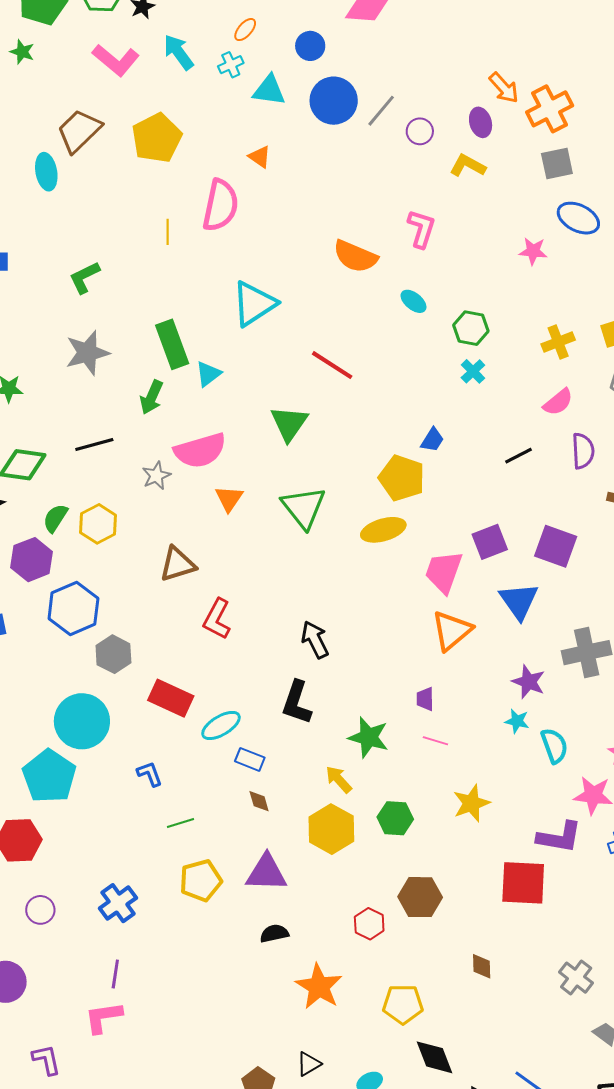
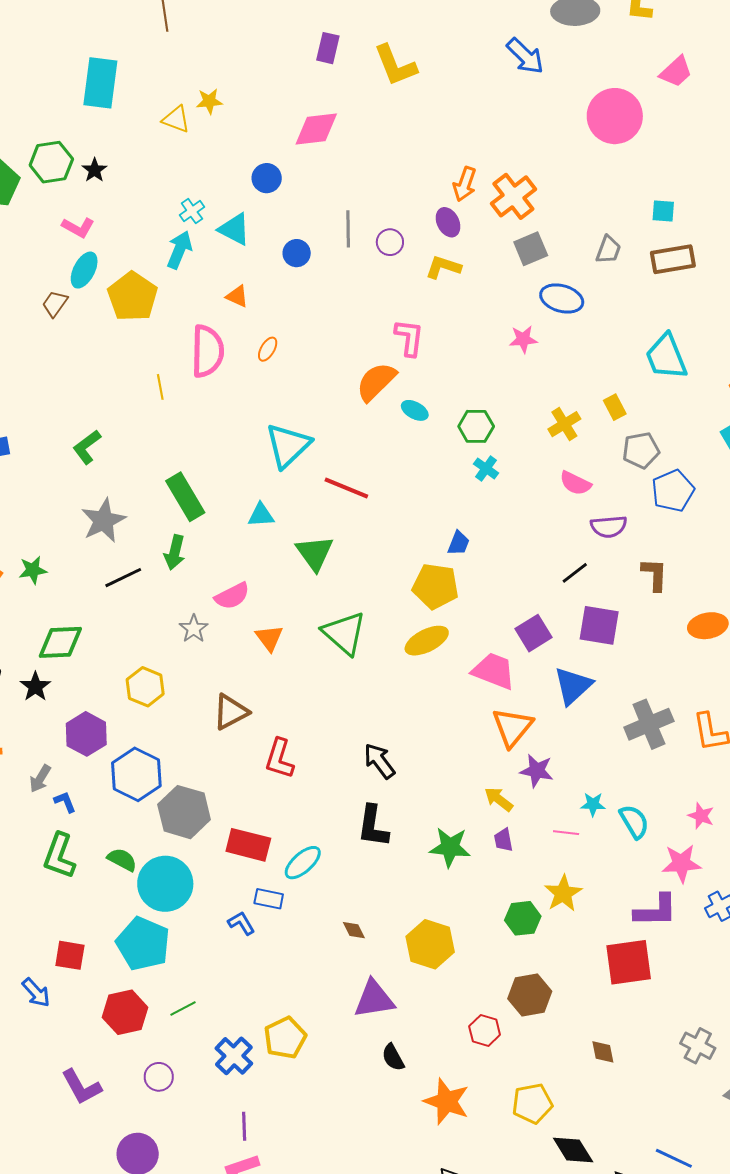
orange ellipse: (245, 30) -> (268, 349), moved
cyan arrow: (179, 52) -> (179, 250), moved, turned 69
pink L-shape: (116, 60) -> (78, 227), size x0.7
orange arrow: (504, 88) -> (465, 184), turned 72
cyan triangle: (269, 90) -> (234, 229), turned 30
blue circle: (334, 101) -> (297, 253), moved, size x0.6
gray line: (381, 111) -> (348, 229), turned -30
brown trapezoid: (79, 131) -> (55, 304), size x0.6
cyan ellipse: (46, 172) -> (84, 270), moved, turned 48
orange semicircle: (355, 256) -> (376, 382), moved, turned 123
cyan triangle: (254, 304) -> (288, 445), moved
cyan triangle: (208, 374) -> (261, 515), moved, turned 44
pink semicircle: (558, 402) -> (575, 483), turned 76
black line: (94, 444) -> (123, 578), moved
pink semicircle: (200, 451) -> (232, 596), size x0.7
purple semicircle: (583, 451) -> (609, 527), turned 99
black line: (519, 456) -> (575, 573), moved
green semicircle: (55, 518) -> (122, 860), moved, turned 96
pink trapezoid: (444, 572) -> (494, 671), turned 102
blue triangle: (519, 601) -> (573, 686), turned 33
gray hexagon: (113, 654) -> (184, 812), size x1.4
purple star: (529, 682) -> (537, 771), moved
purple trapezoid: (425, 699) -> (503, 840), moved
pink line: (435, 741) -> (566, 833), moved
blue rectangle: (250, 759) -> (269, 899), moved
yellow arrow: (339, 779) -> (499, 799), moved
green hexagon: (395, 818) -> (523, 918), moved
green line: (180, 823) -> (183, 1009), moved
yellow pentagon: (201, 880) -> (285, 1038), moved
black semicircle: (274, 933) -> (393, 1057), turned -96

